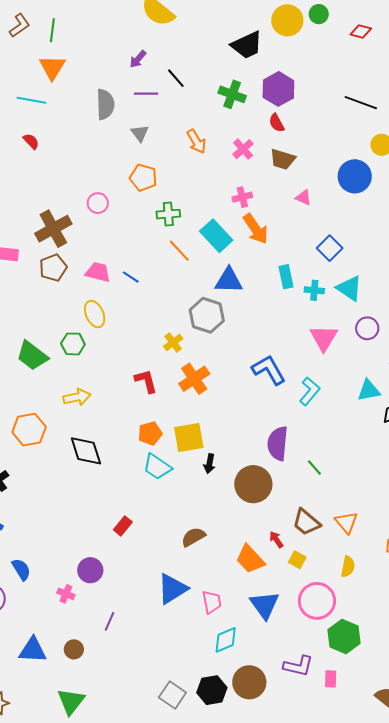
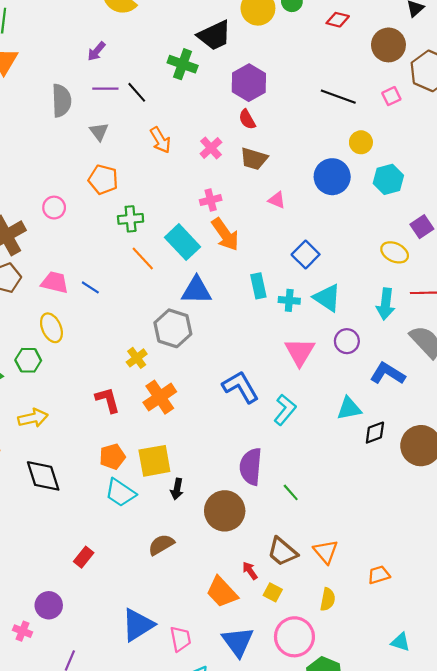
black line: (176, 78) -> (137, 92), moved
green cross: (232, 94) -> (183, 64), moved
brown semicircle: (193, 537) -> (161, 545), moved

